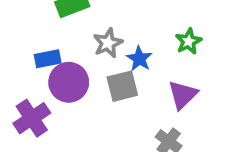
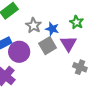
green star: (189, 41) -> (77, 22), moved
purple triangle: (183, 95) -> (68, 44), moved

